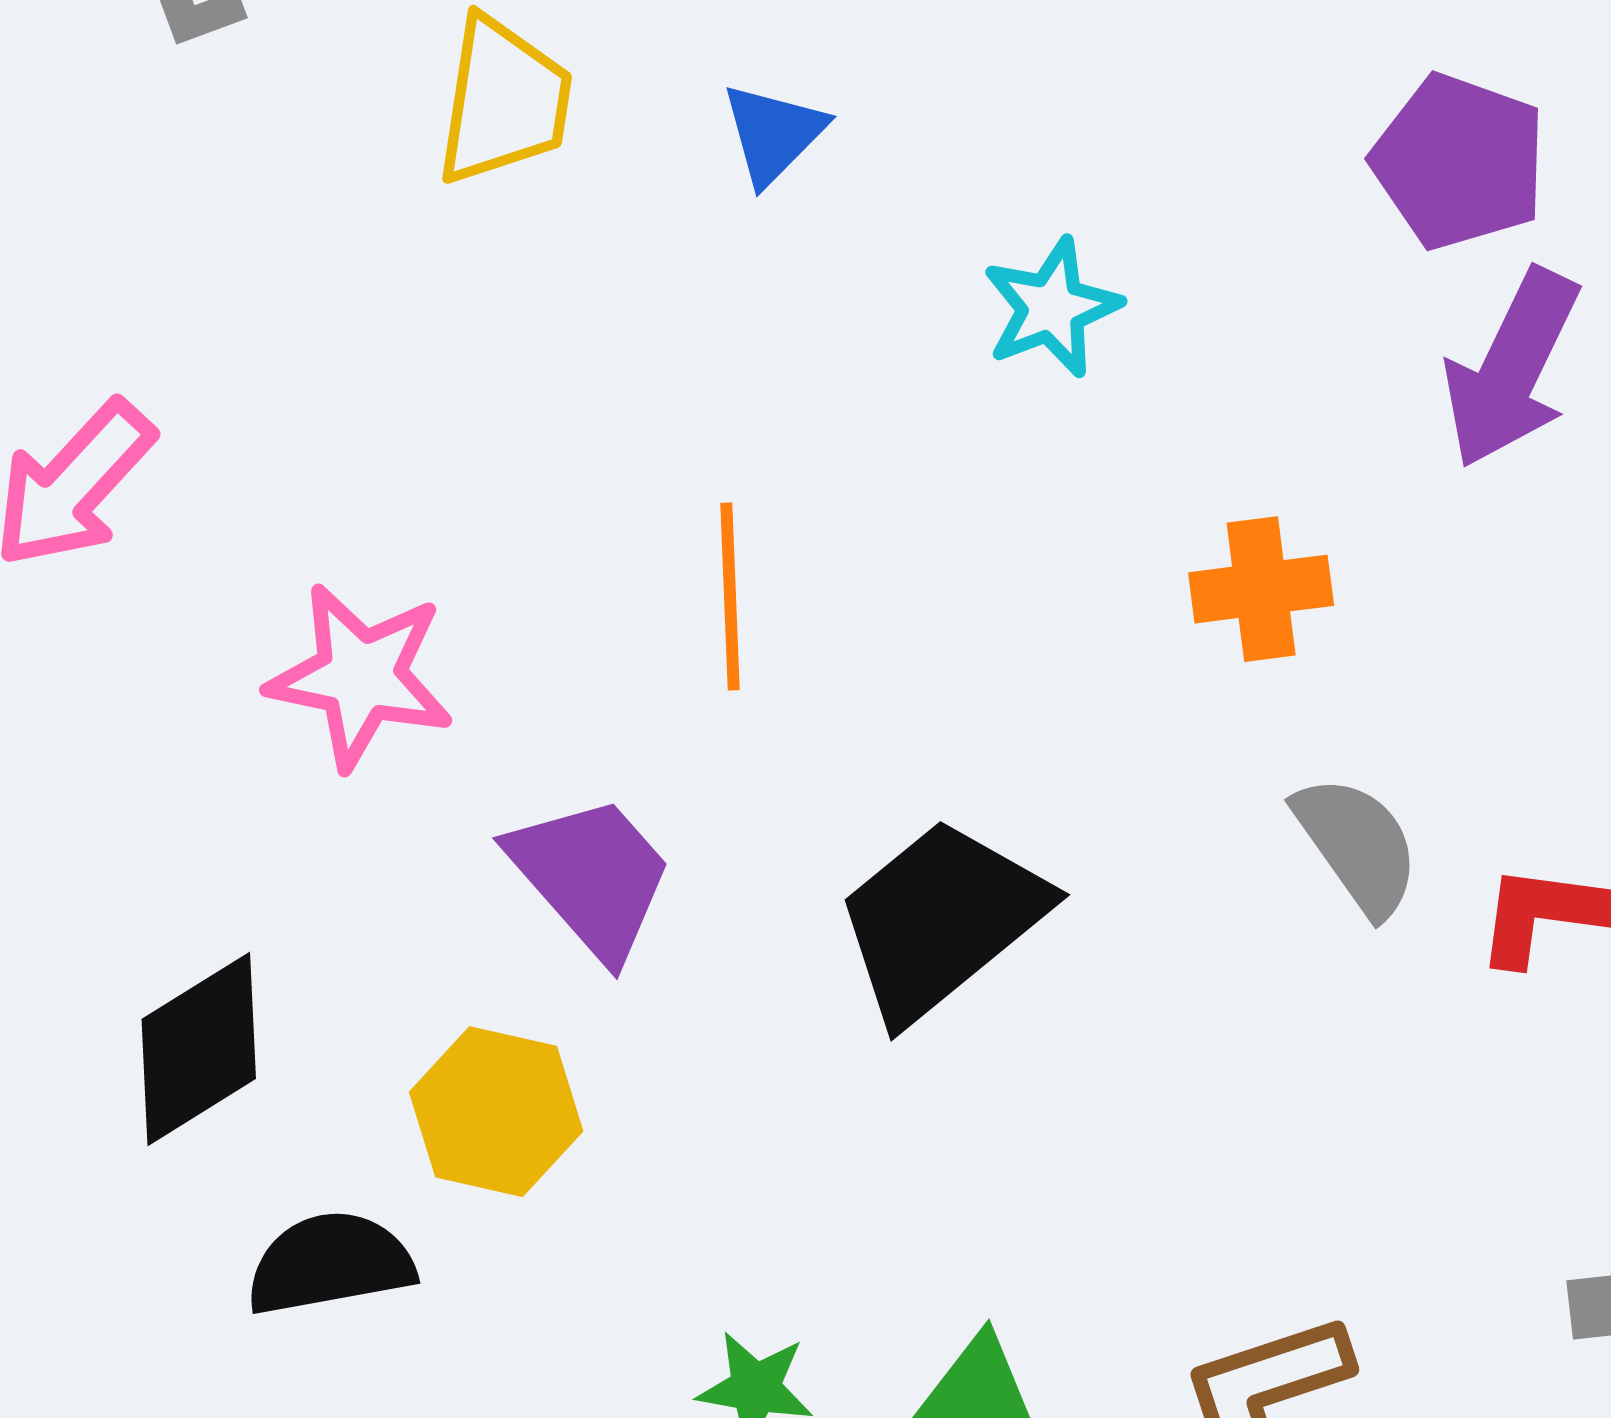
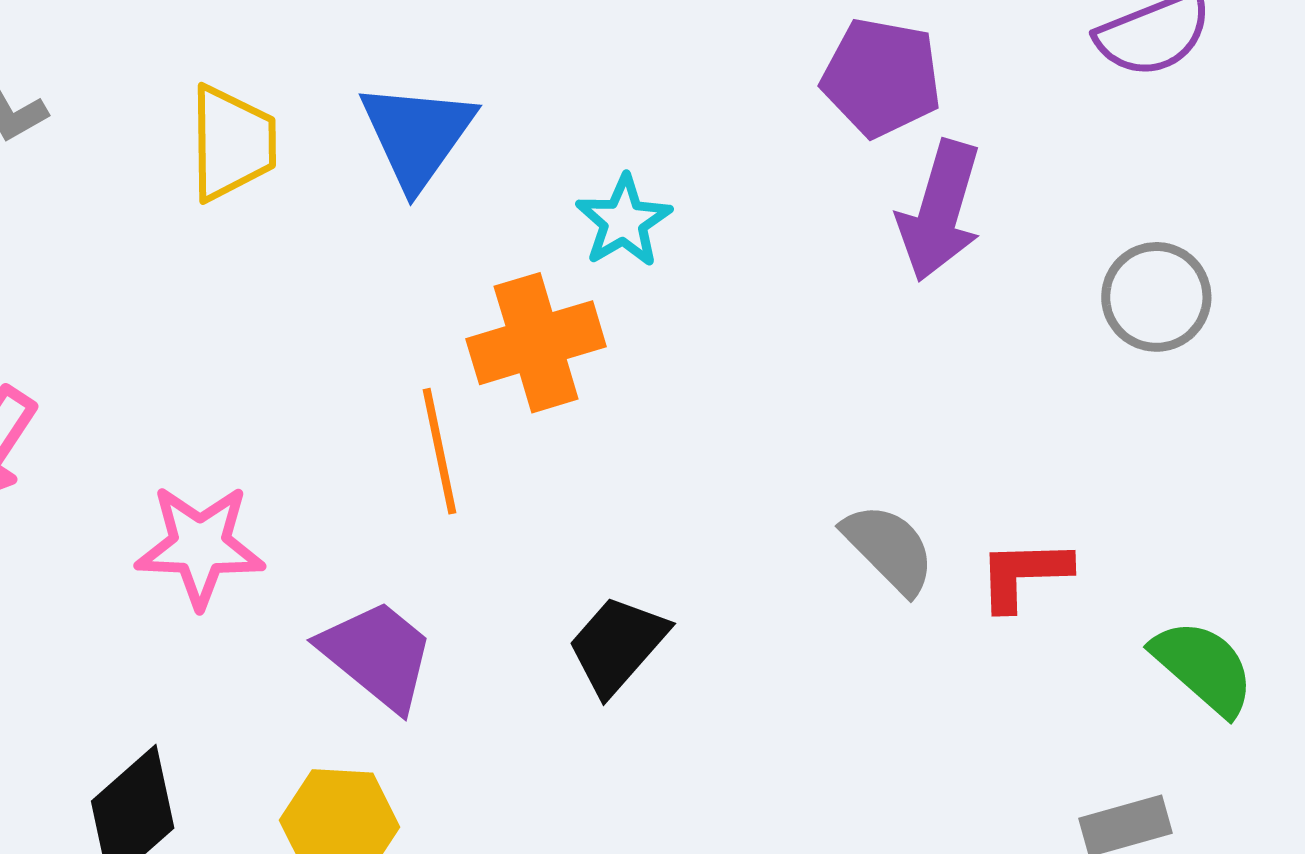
blue triangle: (773, 134) -> (417, 135), size x1.6
orange cross: (1261, 589) -> (536, 343), moved, size x1.4
black trapezoid: (941, 920) -> (617, 645), size x0.7

